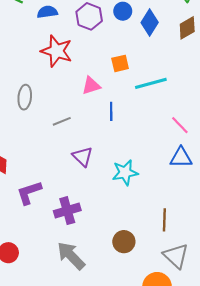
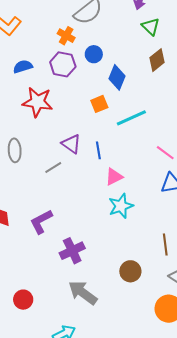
blue diamond: (150, 22) -> (117, 77), moved
pink triangle: (91, 86) -> (114, 177), moved
purple triangle: (83, 157) -> (71, 144), moved
purple L-shape: (29, 193) -> (41, 222), moved

